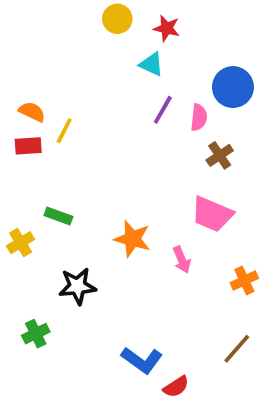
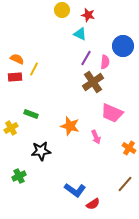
brown cross: (220, 155) -> (93, 82), moved, size x1.5
orange cross: (244, 281) -> (129, 148), turned -32

